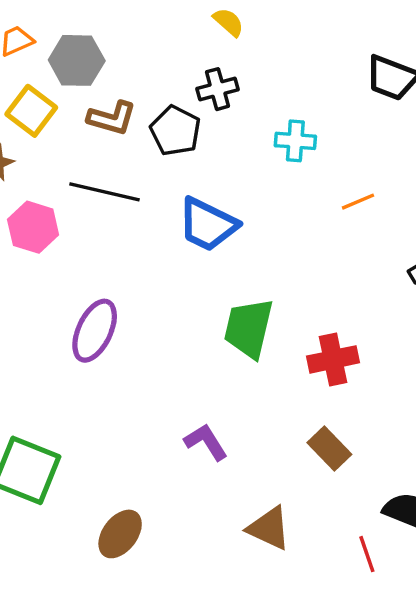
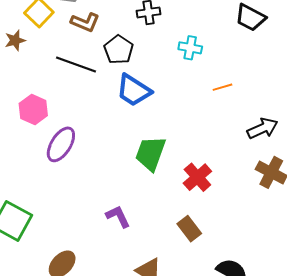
black pentagon: (175, 131) -> (119, 50), moved
pink hexagon: (33, 227) -> (33, 110), moved
red cross: (333, 359) -> (197, 177), turned -36

